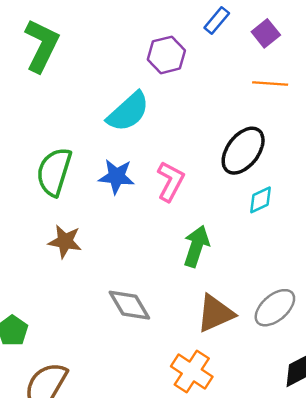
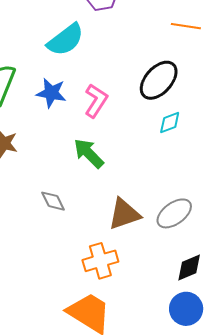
green arrow: (196, 246) -> (89, 153), moved, turned -68
gray diamond: (129, 305) -> (53, 201), size x0.7
orange cross: (192, 372) -> (100, 261), turned 36

